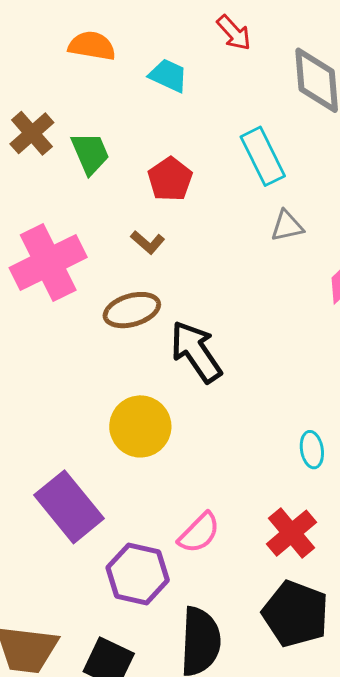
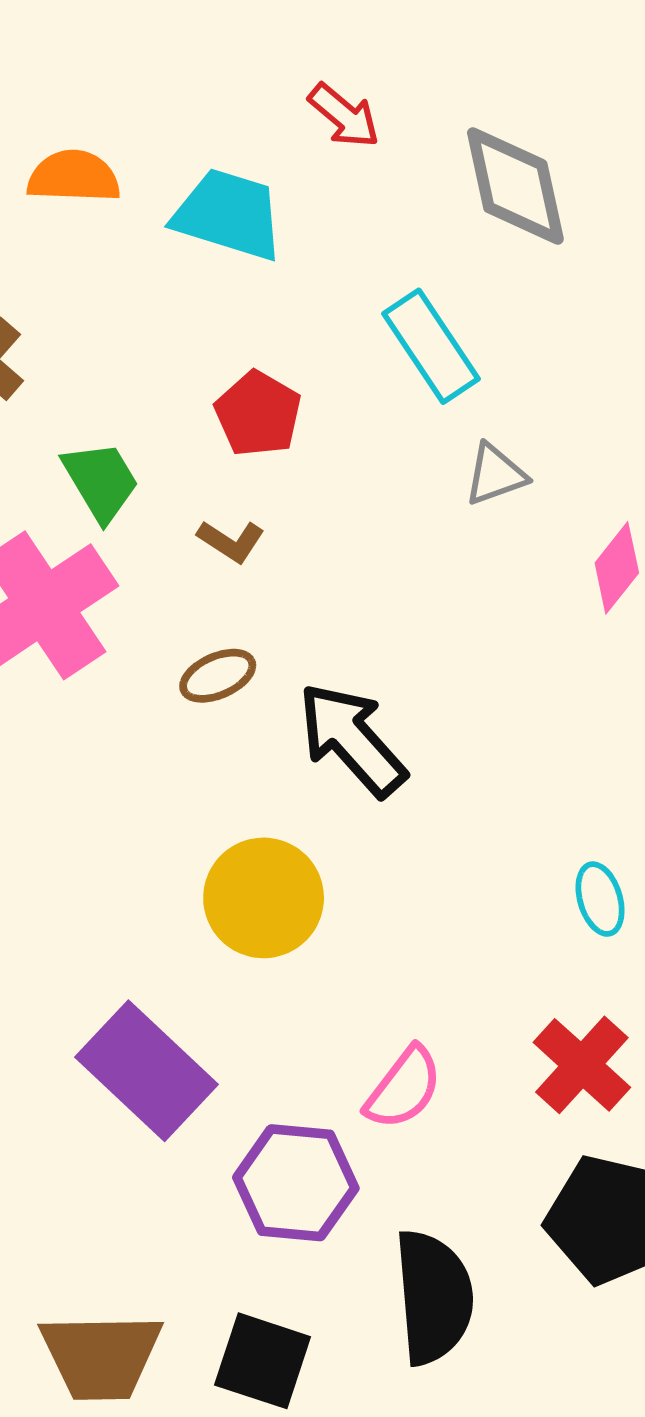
cyan trapezoid: (168, 76) -> (228, 215), size x1.5
green trapezoid: (90, 153) -> (101, 481), moved
brown ellipse: (132, 310) -> (218, 676), size x0.7

